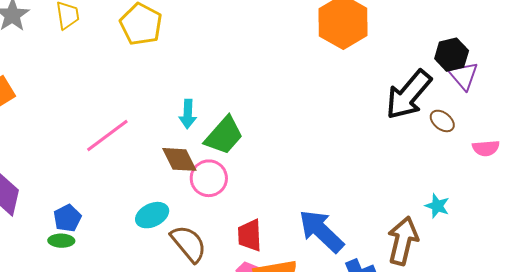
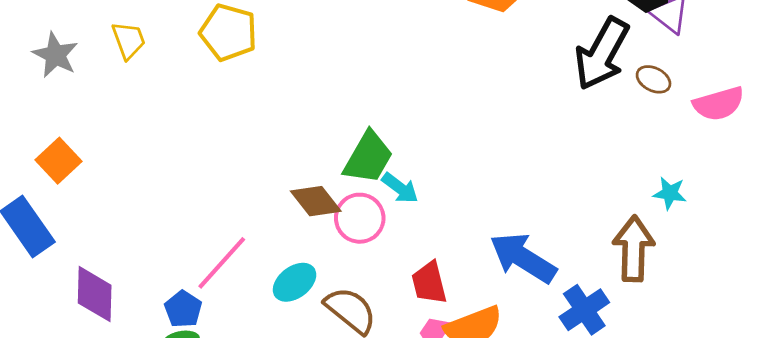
cyan arrow: (188, 114) -> (400, 188), moved, turned -44
pink line: (107, 136) -> (222, 263), moved
pink semicircle: (486, 148) -> (719, 104), size x1.4

